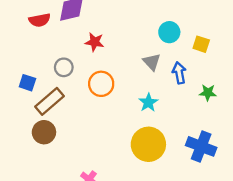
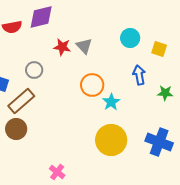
gray triangle: (152, 62) -> (84, 46), moved
orange circle: (101, 84) -> (92, 85), moved

